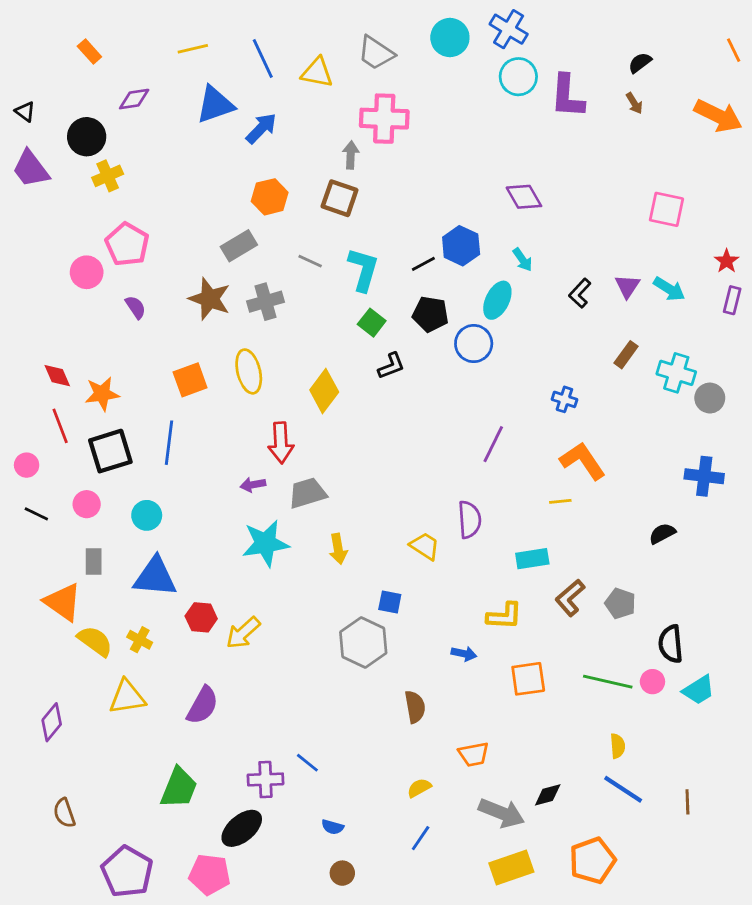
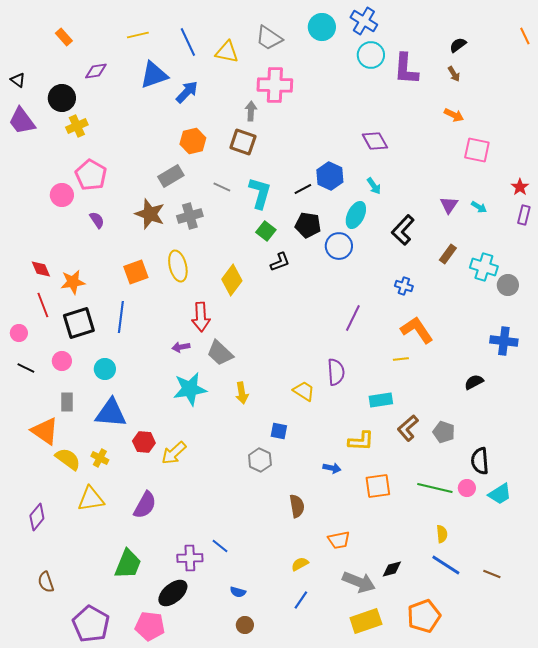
orange arrow: (718, 116) -> (454, 115), moved, size x0.6
cyan arrow: (669, 289) -> (479, 207), size x0.7
black L-shape: (580, 293) -> (403, 230), moved, size x1.4
gray trapezoid: (307, 493) -> (220, 353), turned -120
gray hexagon: (363, 643) -> (260, 460), size x0.7
brown line: (687, 802) -> (492, 574), turned -66

